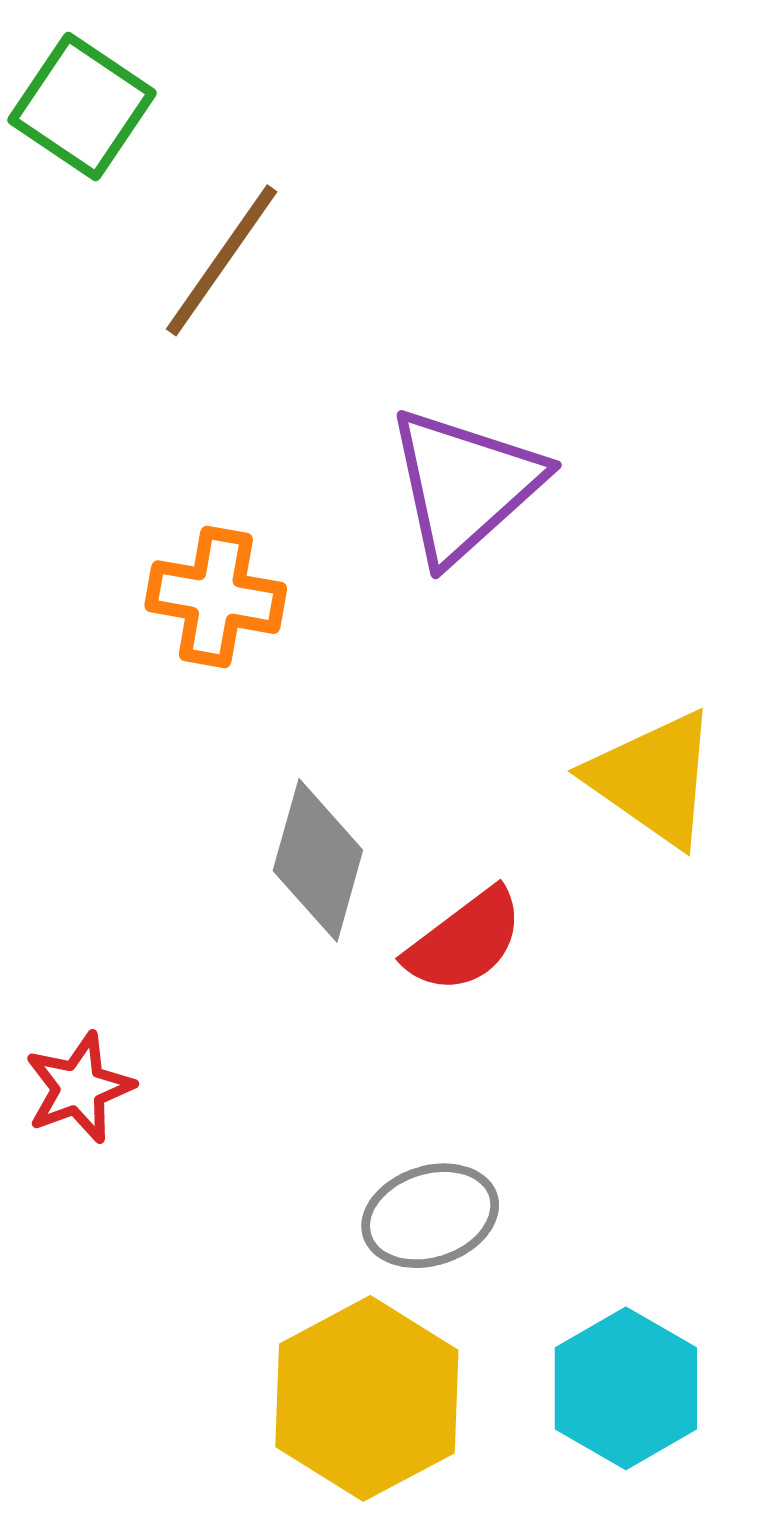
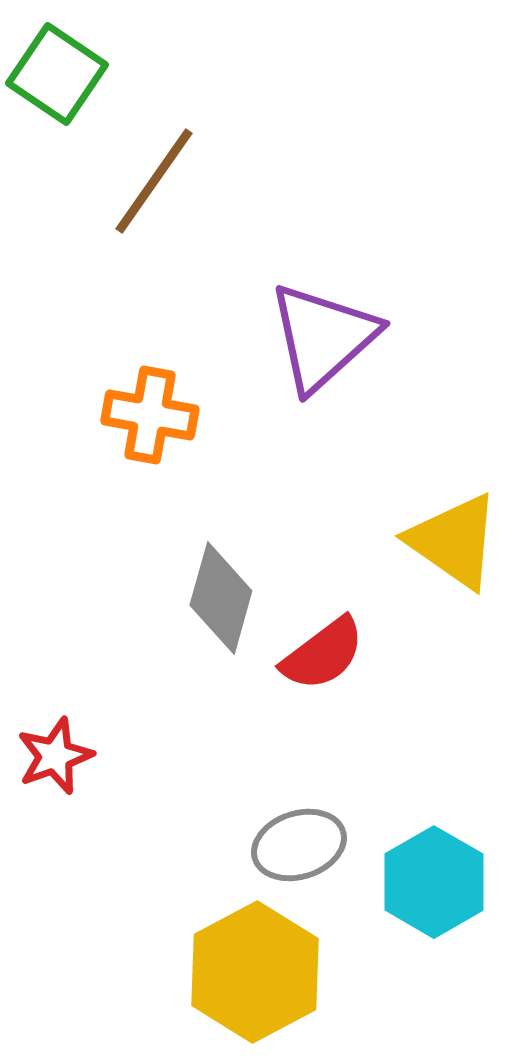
cyan hexagon: (626, 1388) -> (434, 882), moved

